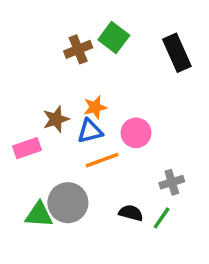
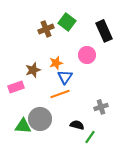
blue triangle: (90, 131) -> (65, 77), moved, turned -42
pink circle: (136, 133) -> (87, 55), moved
green line: (162, 218) -> (90, 137), moved

